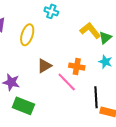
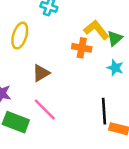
orange cross: (77, 67) -> (82, 48), moved
pink line: (67, 82) -> (45, 109), moved

